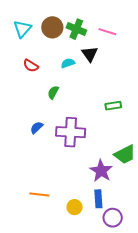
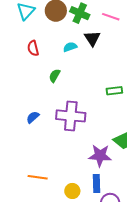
red semicircle: (31, 66) -> (33, 48), turned 42
blue semicircle: (37, 128) -> (33, 117), moved
purple star: (101, 171) -> (100, 156), turned -30

